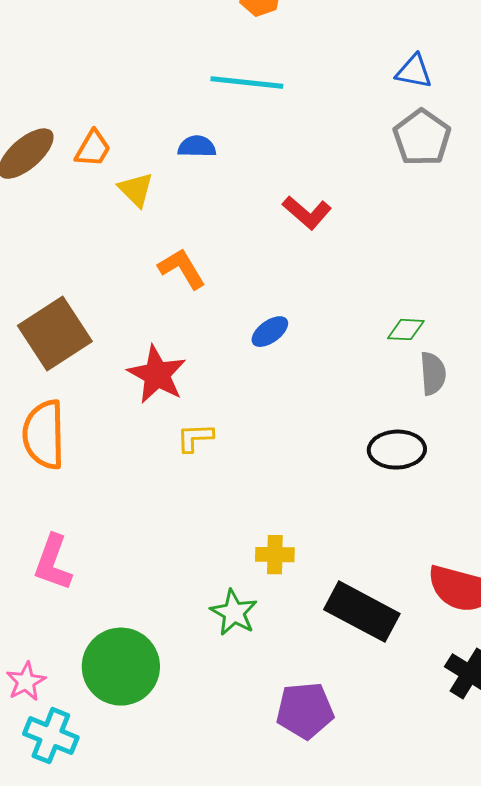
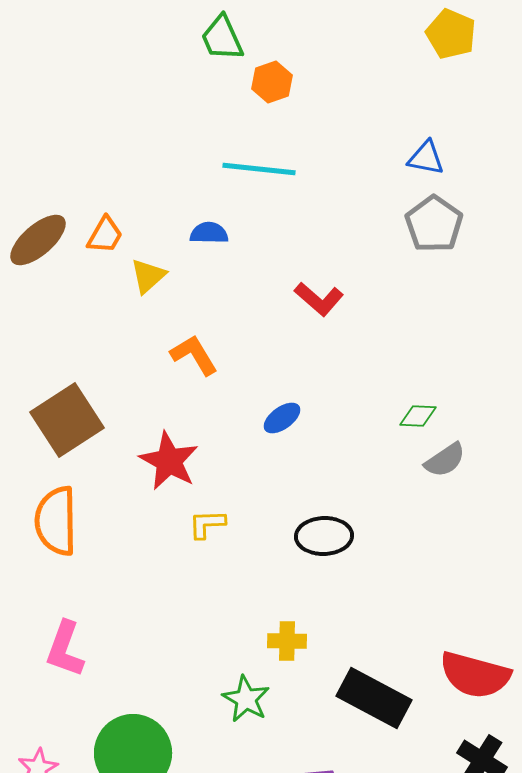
yellow triangle: (136, 190) -> (148, 276), turned 33
gray semicircle: (433, 374) -> (445, 460), turned 60
black ellipse: (397, 450) -> (324, 536), moved

